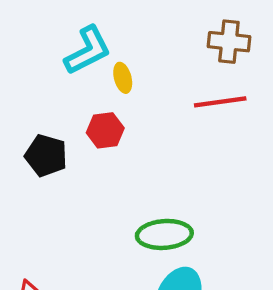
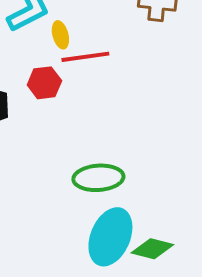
red line: (220, 102) -> (85, 57), moved

